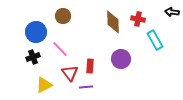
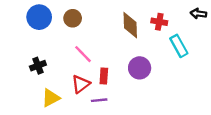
blue circle: (36, 32) -> (39, 17), moved
pink line: (60, 49) -> (83, 54), moved
red triangle: (70, 73) -> (81, 84), turned 30

